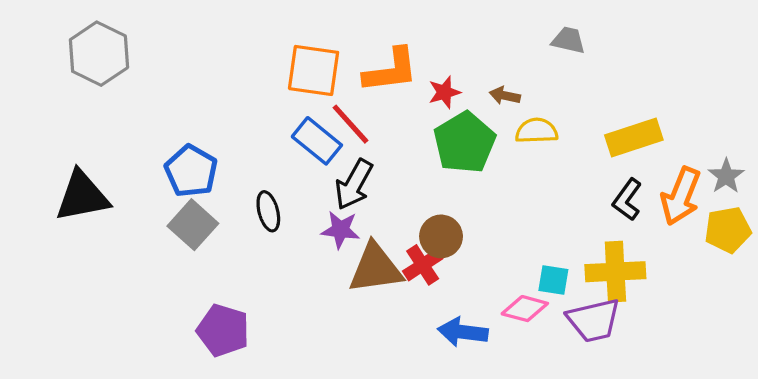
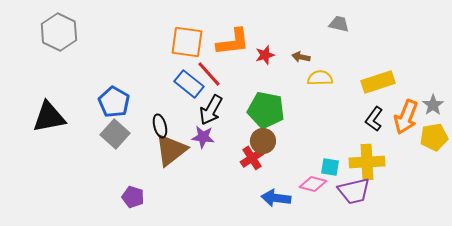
green pentagon: (465, 143) -> (266, 110), moved, turned -30
brown triangle: (376, 268) -> (171, 150), moved, turned -30
purple pentagon: (223, 330) -> (133, 197), size x0.7

